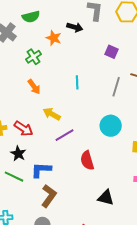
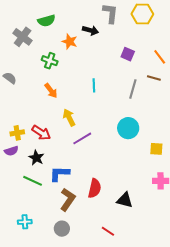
green cross: (33, 57) -> (50, 61), turned -35
yellow arrow: (52, 114) -> (69, 118), turned 36
red semicircle: (87, 160) -> (95, 188), moved, turned -150

